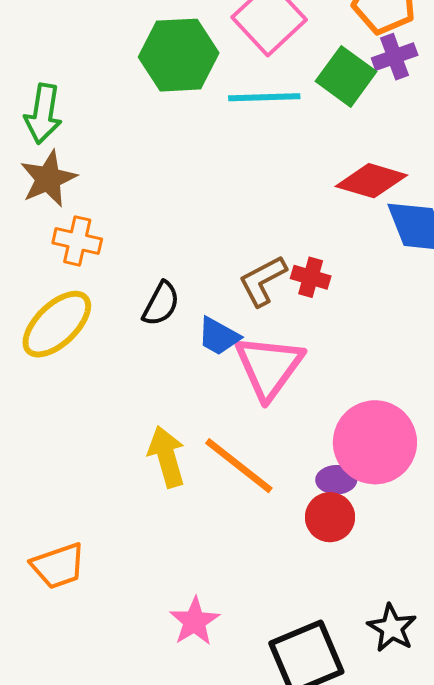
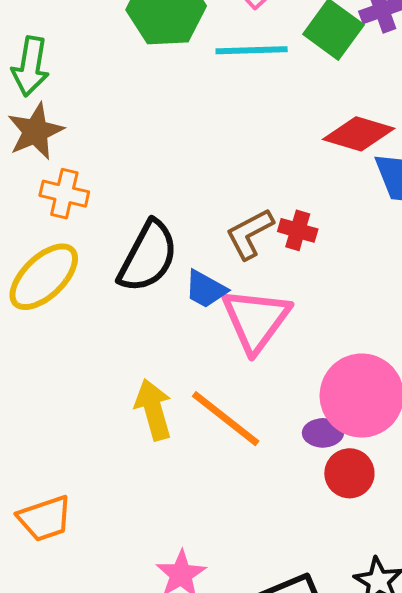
black semicircle: (161, 304) -> (148, 257), size x1.6
red circle: (330, 517) -> (349, 473), moved

